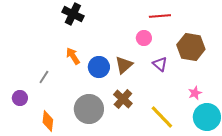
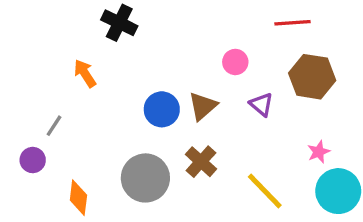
red line: (160, 16) -> (292, 23), moved
orange arrow: (73, 56) -> (85, 73), moved
gray line: (44, 77) -> (54, 126), moved

